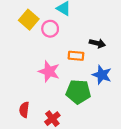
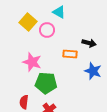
pink star: (49, 71) -> (32, 62), moved
green pentagon: (78, 92) -> (46, 83), moved

